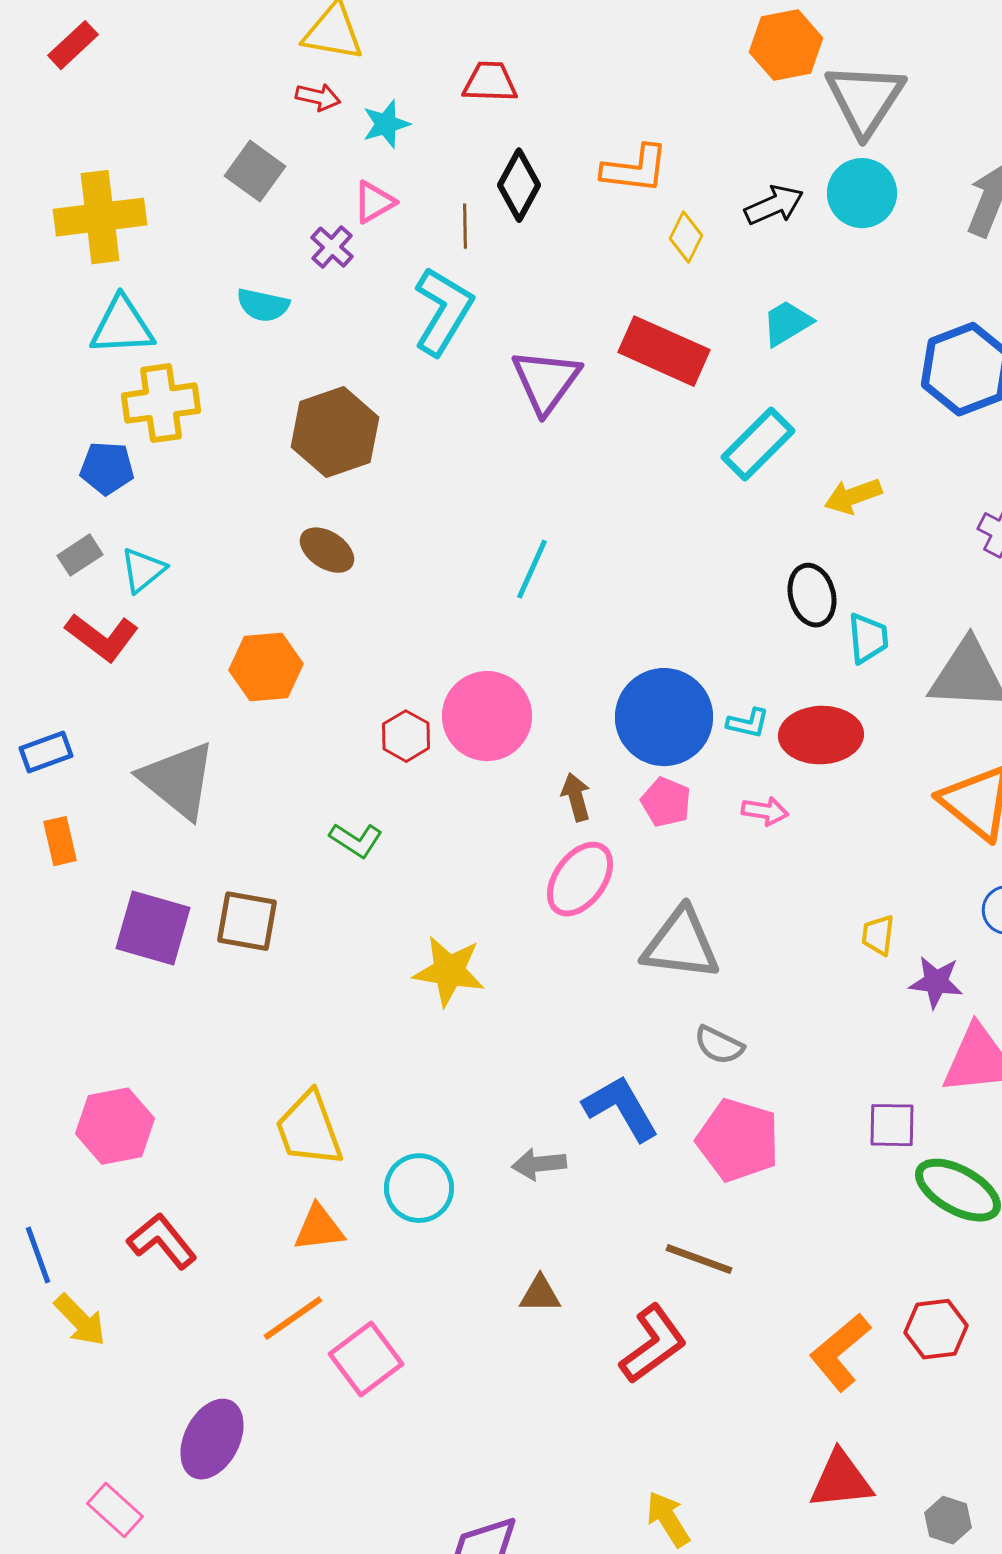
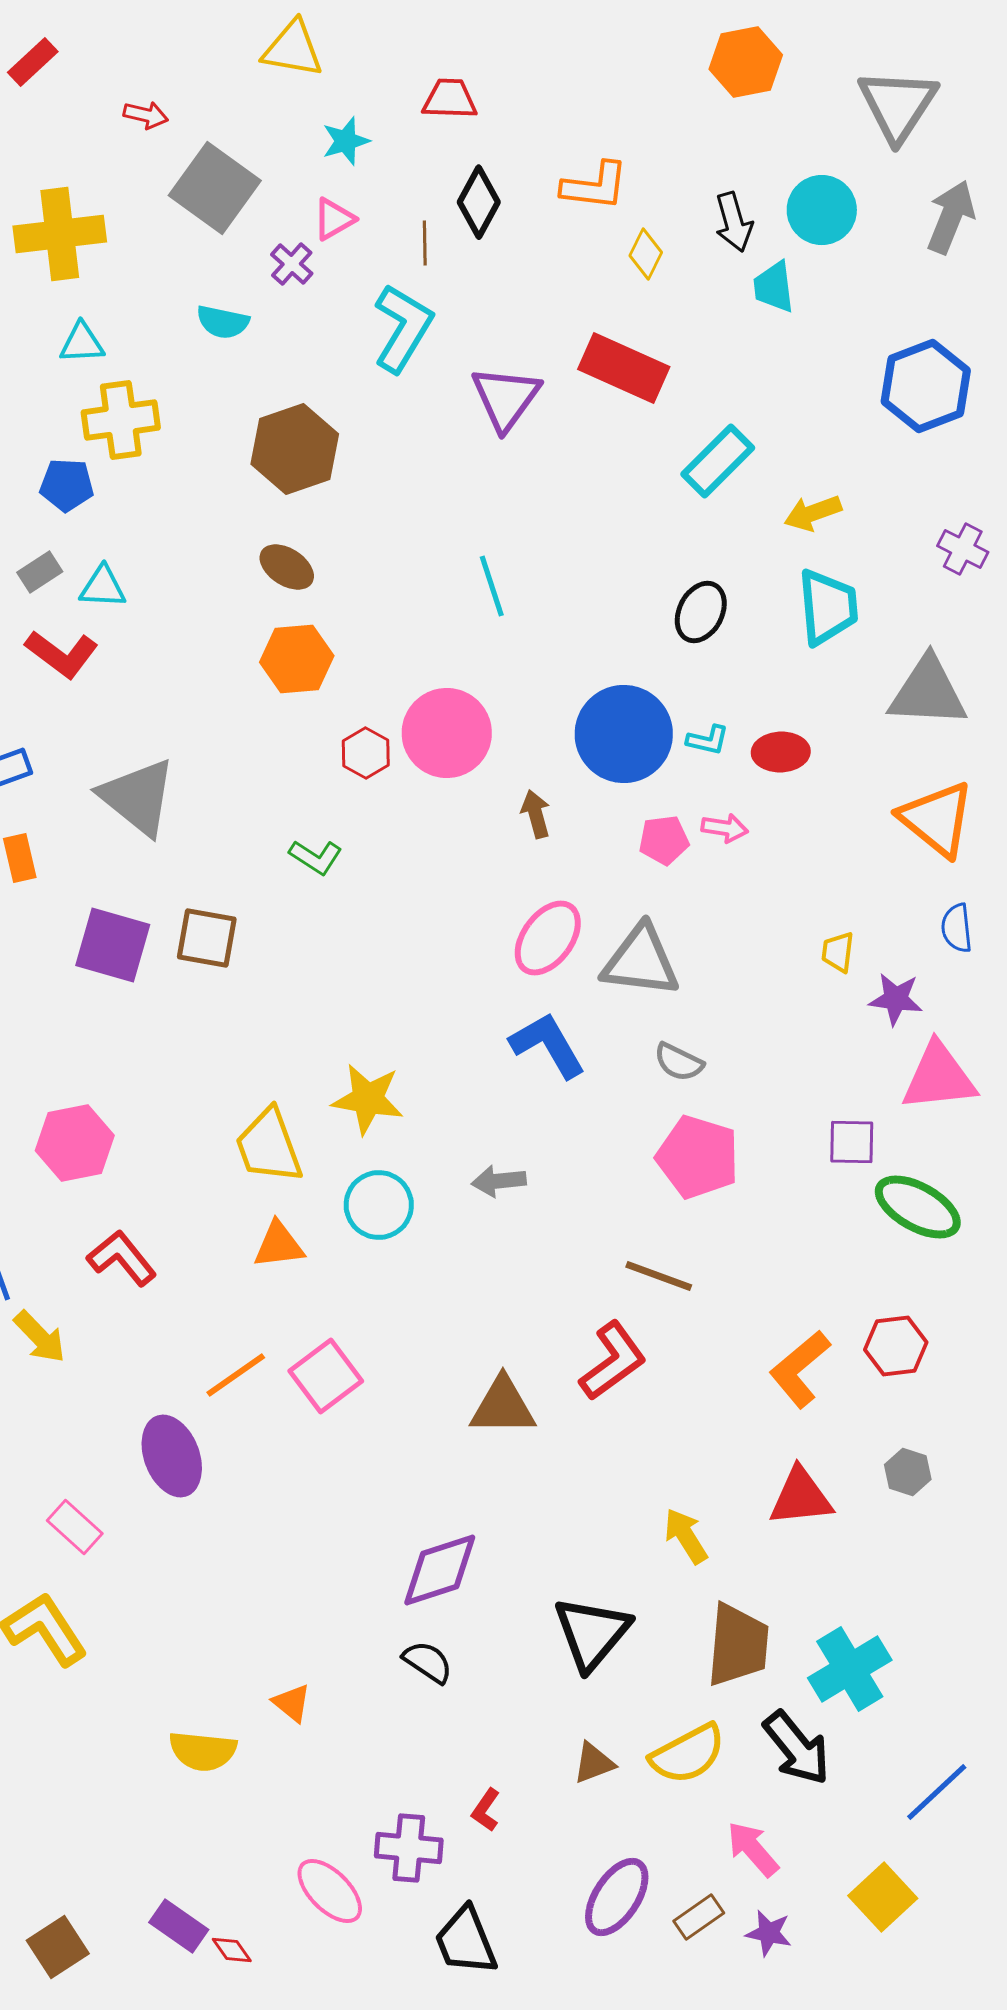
red arrow: (318, 97) -> (146, 115), moved
gray triangle: (865, 99) -> (898, 105), moved
gray square: (255, 171) -> (215, 188), size x1.5
black arrow: (774, 205) -> (734, 222), turned 98
cyan trapezoid: (787, 323) -> (774, 287), moved, turned -66
cyan triangle: (122, 326) -> (82, 343), size x0.7
cyan line: (532, 569) -> (492, 586), turned -42
cyan triangle: (143, 570) -> (103, 587), turned 42
black ellipse: (812, 595) -> (701, 612), moved, turned 42
cyan trapezoid: (868, 638) -> (828, 607), moved, size x1.5
orange hexagon: (266, 667) -> (297, 659), moved
red ellipse: (821, 735) -> (781, 752), size x0.7
pink pentagon: (666, 802) -> (664, 840), moved, turned -30
pink ellipse: (580, 879) -> (548, 938), moved
yellow star: (449, 971) -> (368, 1099), moved
blue L-shape: (621, 1108) -> (548, 1045), moved
brown triangle: (540, 1294) -> (503, 1406), moved, size x1.6
orange line: (293, 1318) -> (236, 1375), moved
purple ellipse: (212, 1439) -> (172, 1456), turned -48
yellow arrow: (668, 1519) -> (686, 1536), moved
gray hexagon: (948, 1520) -> (908, 1472), moved

